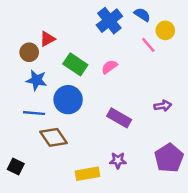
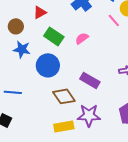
red triangle: (47, 39) -> (40, 12), moved
blue line: (34, 113) -> (13, 92), moved
brown diamond: (53, 137) -> (64, 96), moved
purple star: (118, 160) -> (89, 115), size x1.6

